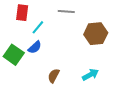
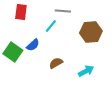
cyan line: (38, 27) -> (51, 26), moved
brown semicircle: (54, 76) -> (56, 63), moved, turned 32

